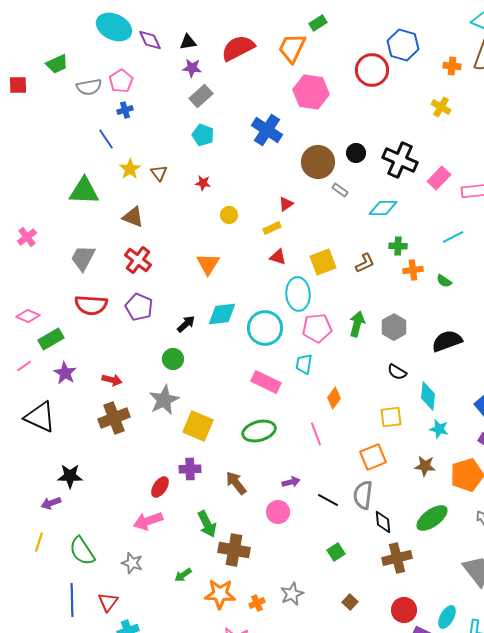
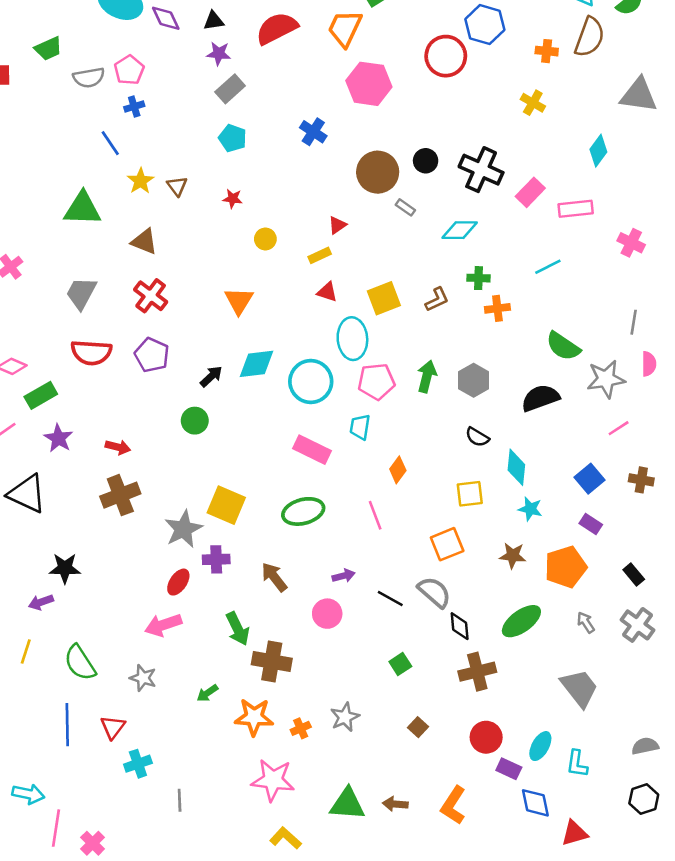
blue cross: (267, 130) -> (313, 132), size x0.7
green semicircle: (444, 281) -> (563, 346), moved, size x1.8
gray star: (164, 400) -> (183, 529), moved
gray semicircle: (363, 495) -> (434, 592), turned 124

